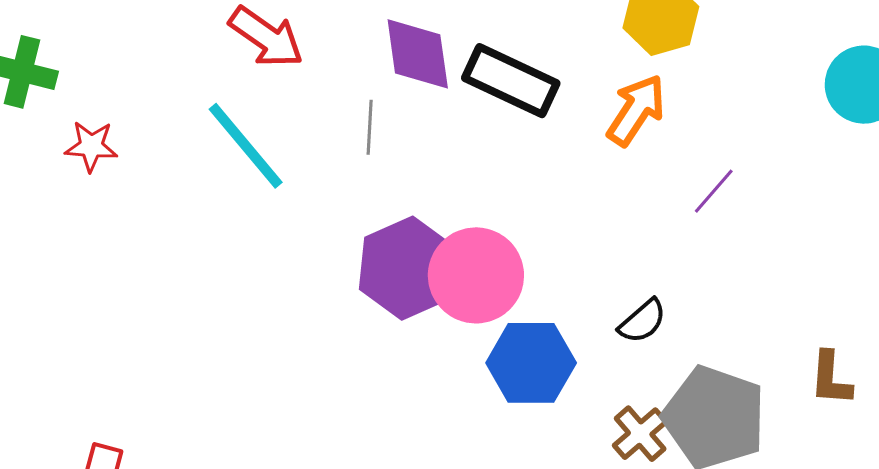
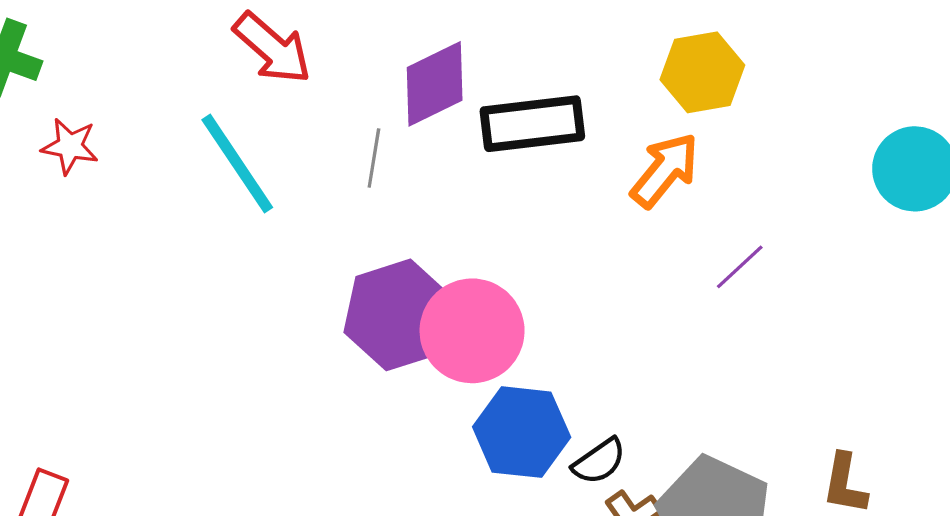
purple diamond: (418, 54) -> (435, 84), turned 66
black rectangle: (511, 81) -> (532, 124), turned -38
black semicircle: (642, 321) -> (599, 461), moved

